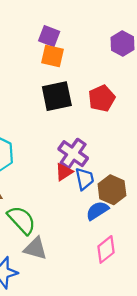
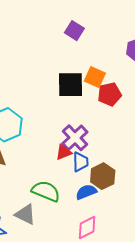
orange square: (52, 56) -> (95, 77), moved
green semicircle: (22, 220) -> (46, 191), moved, turned -36

